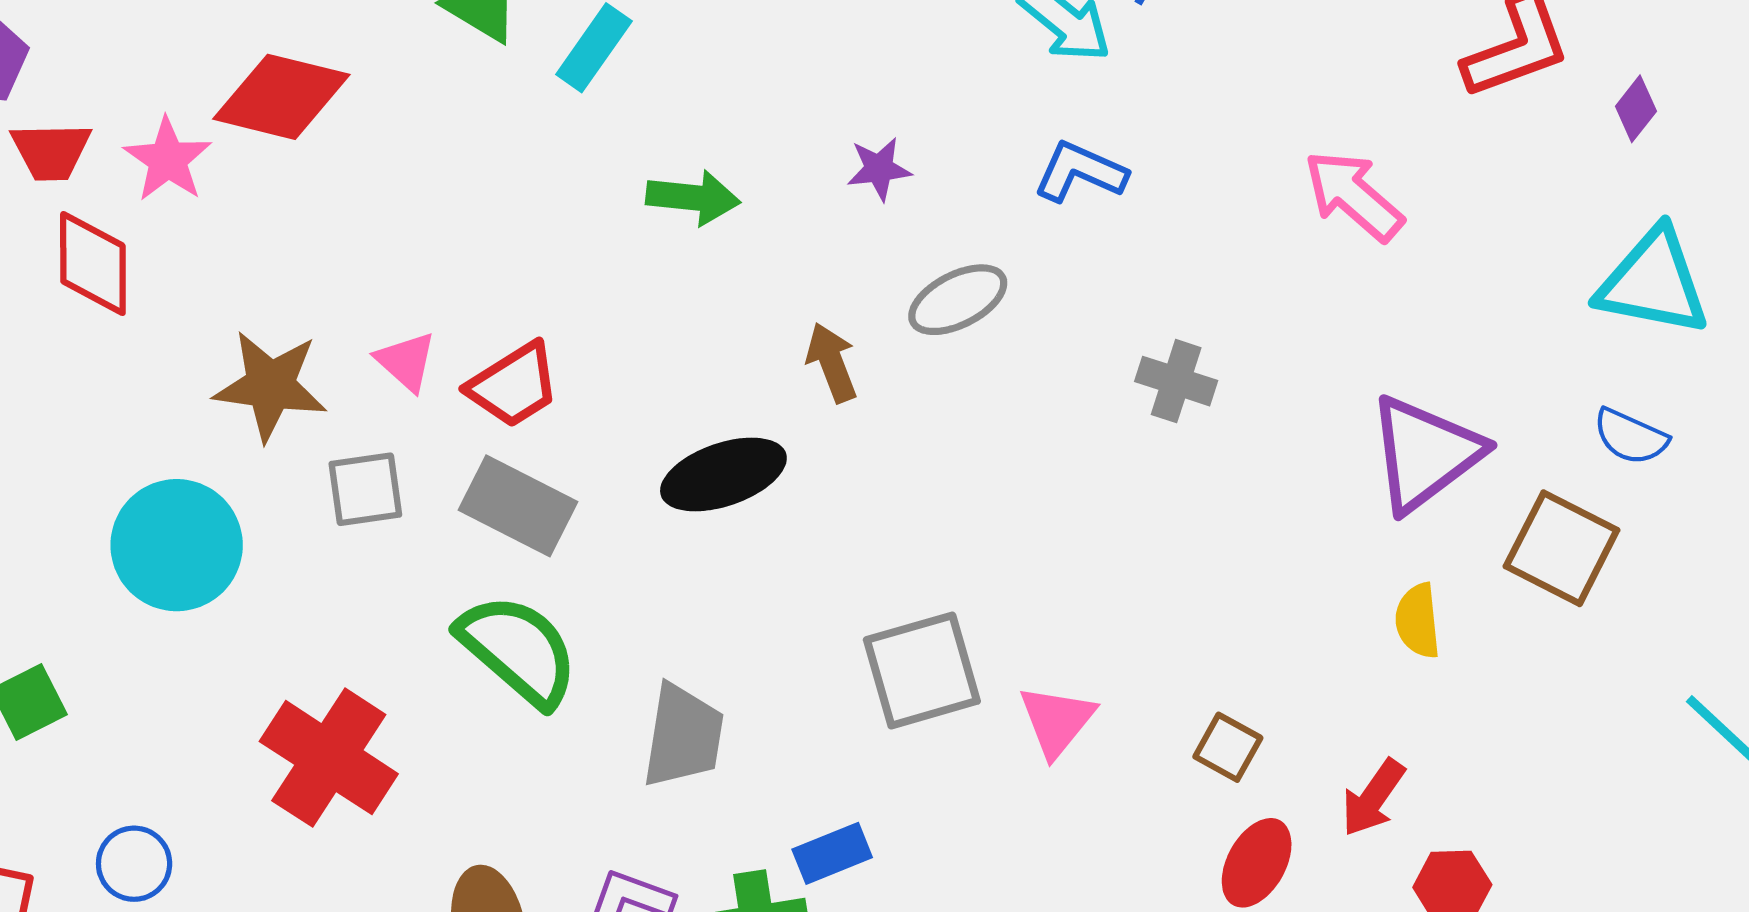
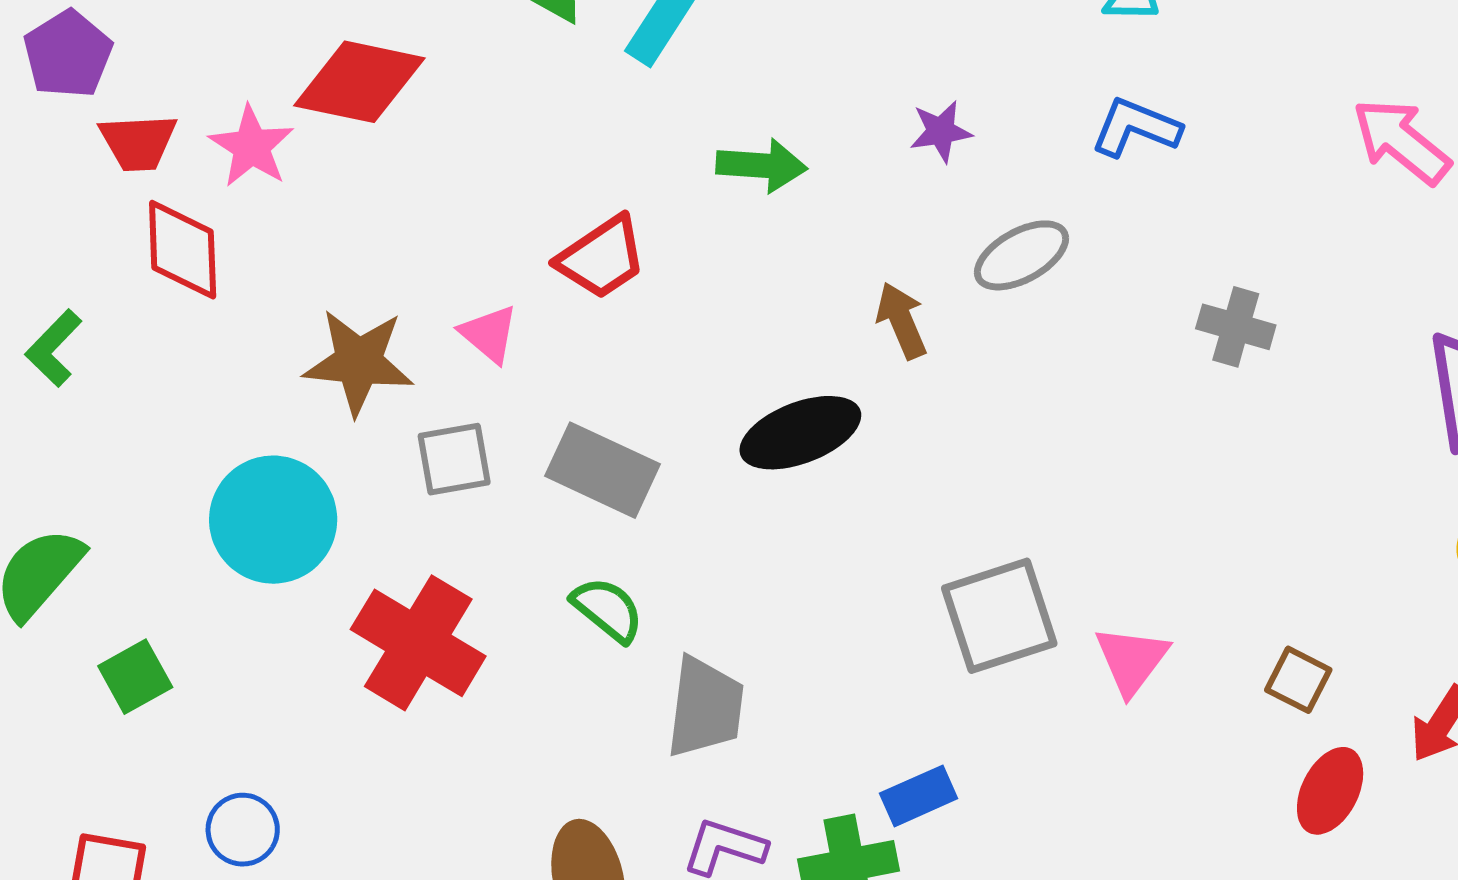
red trapezoid: (514, 385) -> (602, 258), moved
green semicircle: (518, 650) -> (608, 610), size x0.6
gray trapezoid: (683, 736) -> (705, 707), moved
red cross: (329, 758) -> (418, 643), moved

